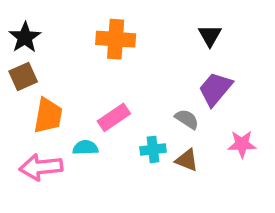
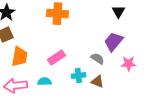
black triangle: (210, 36) -> (118, 12), moved
pink star: (242, 144) -> (128, 64), moved
cyan semicircle: (85, 148) -> (44, 82), moved

